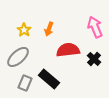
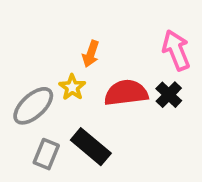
yellow star: (24, 30) -> (72, 87), moved
black cross: (94, 59) -> (169, 95), moved

